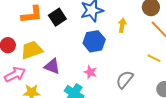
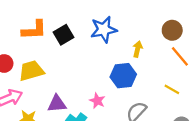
blue hexagon: (94, 41) -> (123, 76), moved
purple triangle: (52, 66) -> (57, 104), moved, turned -30

